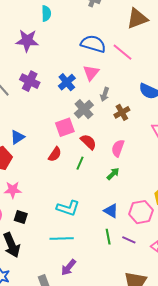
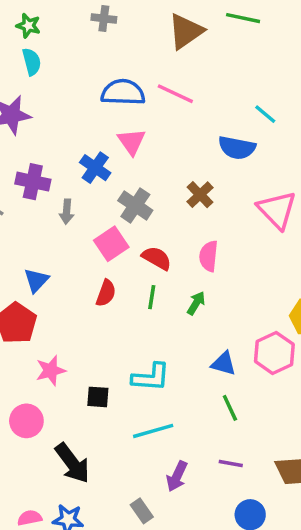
gray arrow: (105, 94) -> (67, 212), moved
green arrow: (113, 174) -> (196, 303), moved
black square: (21, 217) -> (98, 397), moved
purple line: (129, 240) -> (231, 464), moved

